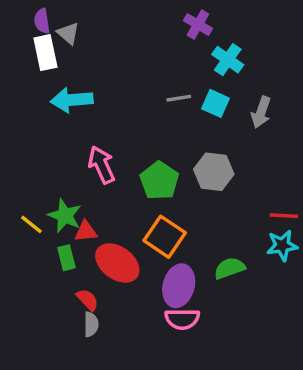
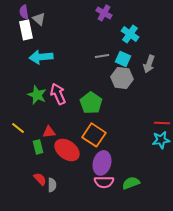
purple cross: (198, 25) -> (104, 13), moved
gray hexagon: (214, 172) -> (122, 78), moved
green star: (65, 216) -> (37, 95), moved
green semicircle: (230, 268) -> (131, 183), moved
red semicircle: (88, 300) -> (40, 179), moved

